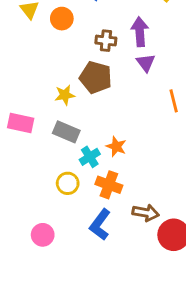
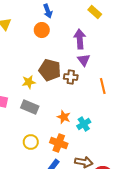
orange circle: (62, 19) -> (42, 30), moved
brown cross: (106, 41) -> (71, 77), moved
cyan cross: (90, 157) -> (84, 124), moved

